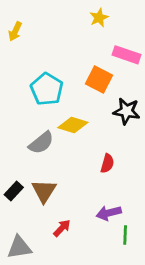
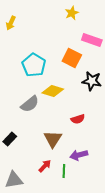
red semicircle: (107, 163) -> (78, 119), turned 56
brown triangle: (44, 191) -> (53, 139), moved
green line: (125, 235) -> (64, 171), moved

